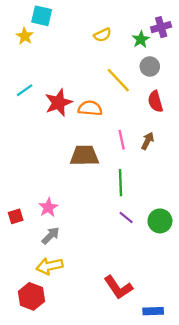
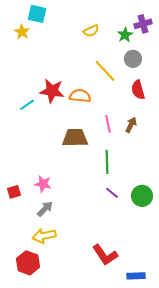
cyan line: (25, 90) -> (27, 105), moved
red star: (59, 103) -> (52, 91), turned 30
pink star: (48, 207) -> (43, 184), turned -30

